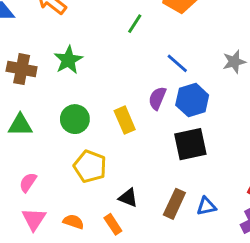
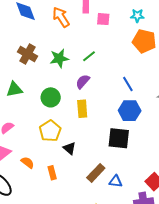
green line: (135, 24) -> (89, 56), moved
purple semicircle: (157, 98) -> (83, 82), moved
green triangle: (20, 125) -> (14, 89), turned -30
black triangle: (128, 198) -> (69, 148), moved

